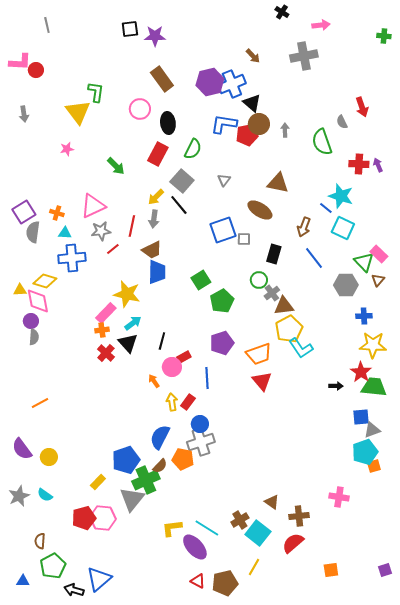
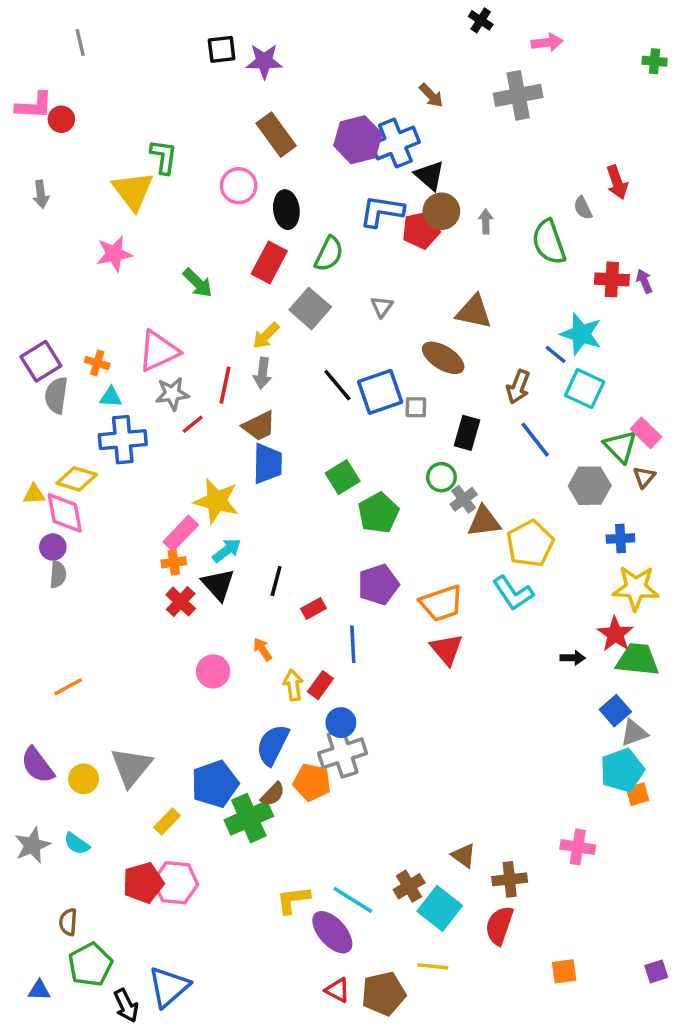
pink star: (67, 149) -> (114, 254), size x1.5
black line: (179, 205) -> (337, 385), moved
yellow pentagon: (289, 329) -> (530, 544), moved
pink circle: (172, 367) -> (213, 671), moved
blue square: (361, 417) -> (615, 711), turned -36
gray triangle: (132, 499) -> (131, 767), moved
red semicircle: (293, 543) -> (499, 925), turned -30
yellow line: (254, 567) -> (433, 966), turned 66
black arrow: (74, 590) -> (126, 1006), turned -132

